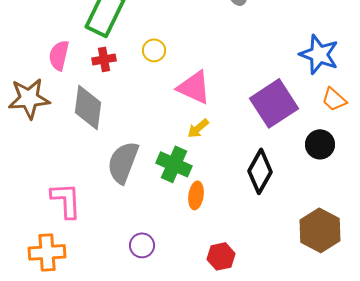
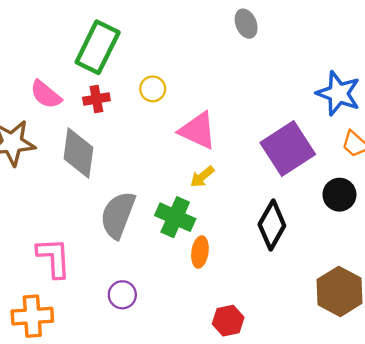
pink semicircle: (59, 55) -> (46, 95), turned -64
purple circle: (142, 245) -> (122, 295), moved

